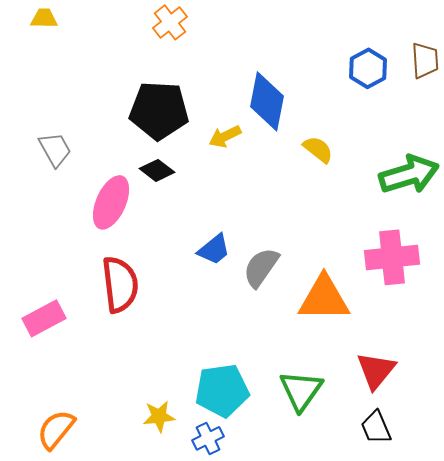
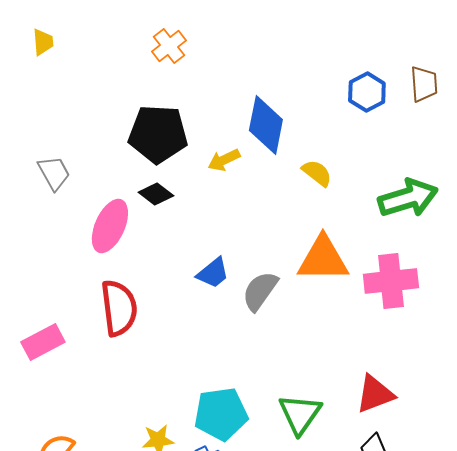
yellow trapezoid: (44, 18) -> (43, 42), turned 84
orange triangle: (324, 298) -> (323, 259), moved
red triangle: (376, 370) -> (375, 394), turned 30

